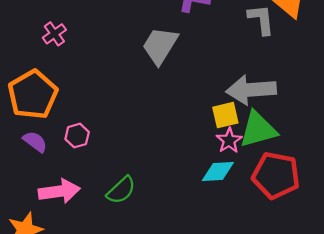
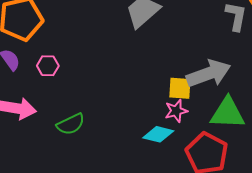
gray arrow: (251, 90) -> (209, 74), turned 147
green triangle: (258, 129) -> (228, 113), moved

